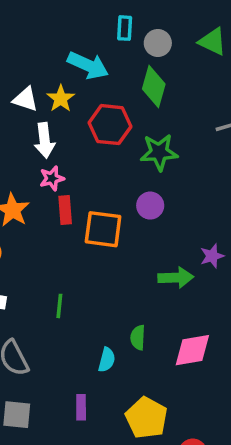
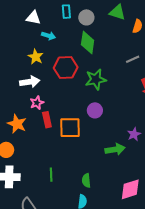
cyan arrow: (88, 65) -> (48, 36), size x0.6
white triangle: (25, 99) -> (33, 18), moved
white arrow: (45, 140) -> (30, 82), turned -84
green semicircle: (138, 338) -> (86, 180), moved

